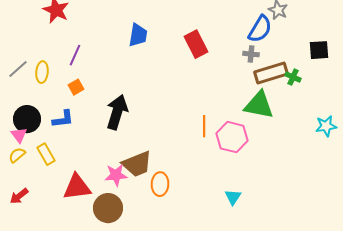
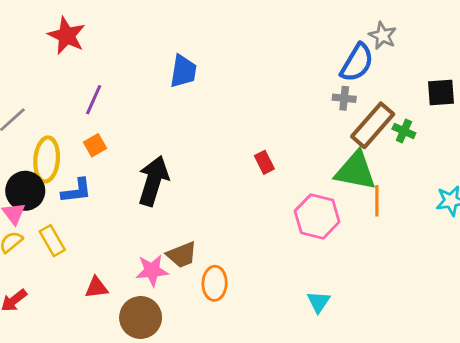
red rectangle: (196, 44) -> (264, 162), moved, size x0.6
yellow ellipse: (42, 72) -> (47, 159), moved, size x1.4
brown rectangle: (271, 73) -> (373, 125), turned -32
orange line: (204, 126) -> (377, 201), moved
brown trapezoid: (137, 164) -> (182, 255), size x0.7
red triangle: (77, 187) -> (96, 288), size x0.6

